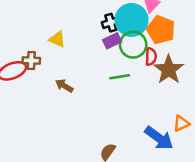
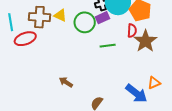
green circle: (133, 45) -> (85, 22), moved
brown cross: (31, 60) -> (39, 17), moved, size x1.5
brown arrow: (64, 86) -> (66, 82), moved

